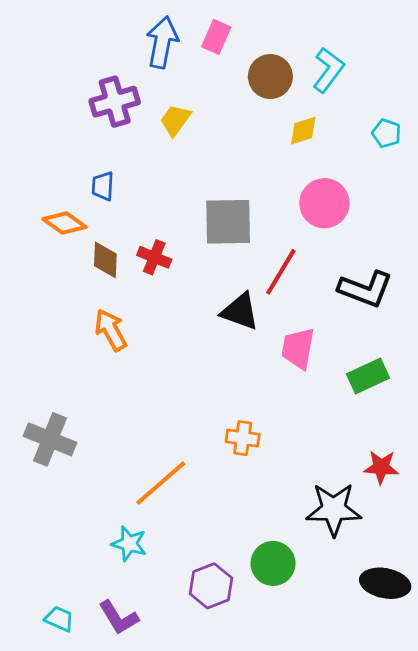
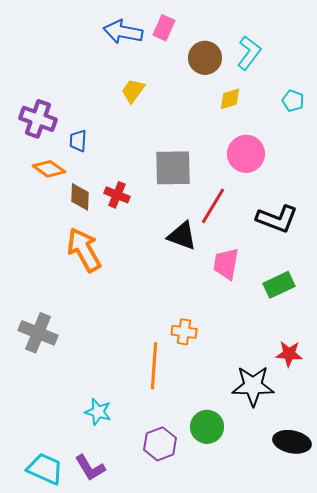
blue arrow: (162, 42) -> (123, 32), turned -90
purple cross: (115, 102) -> (38, 119), moved, turned 36
orange arrow: (111, 330) -> (84, 250), size x1.4
orange line: (161, 483) -> (154, 366), moved, turned -45
cyan trapezoid: (59, 619) -> (45, 469), size x1.6

